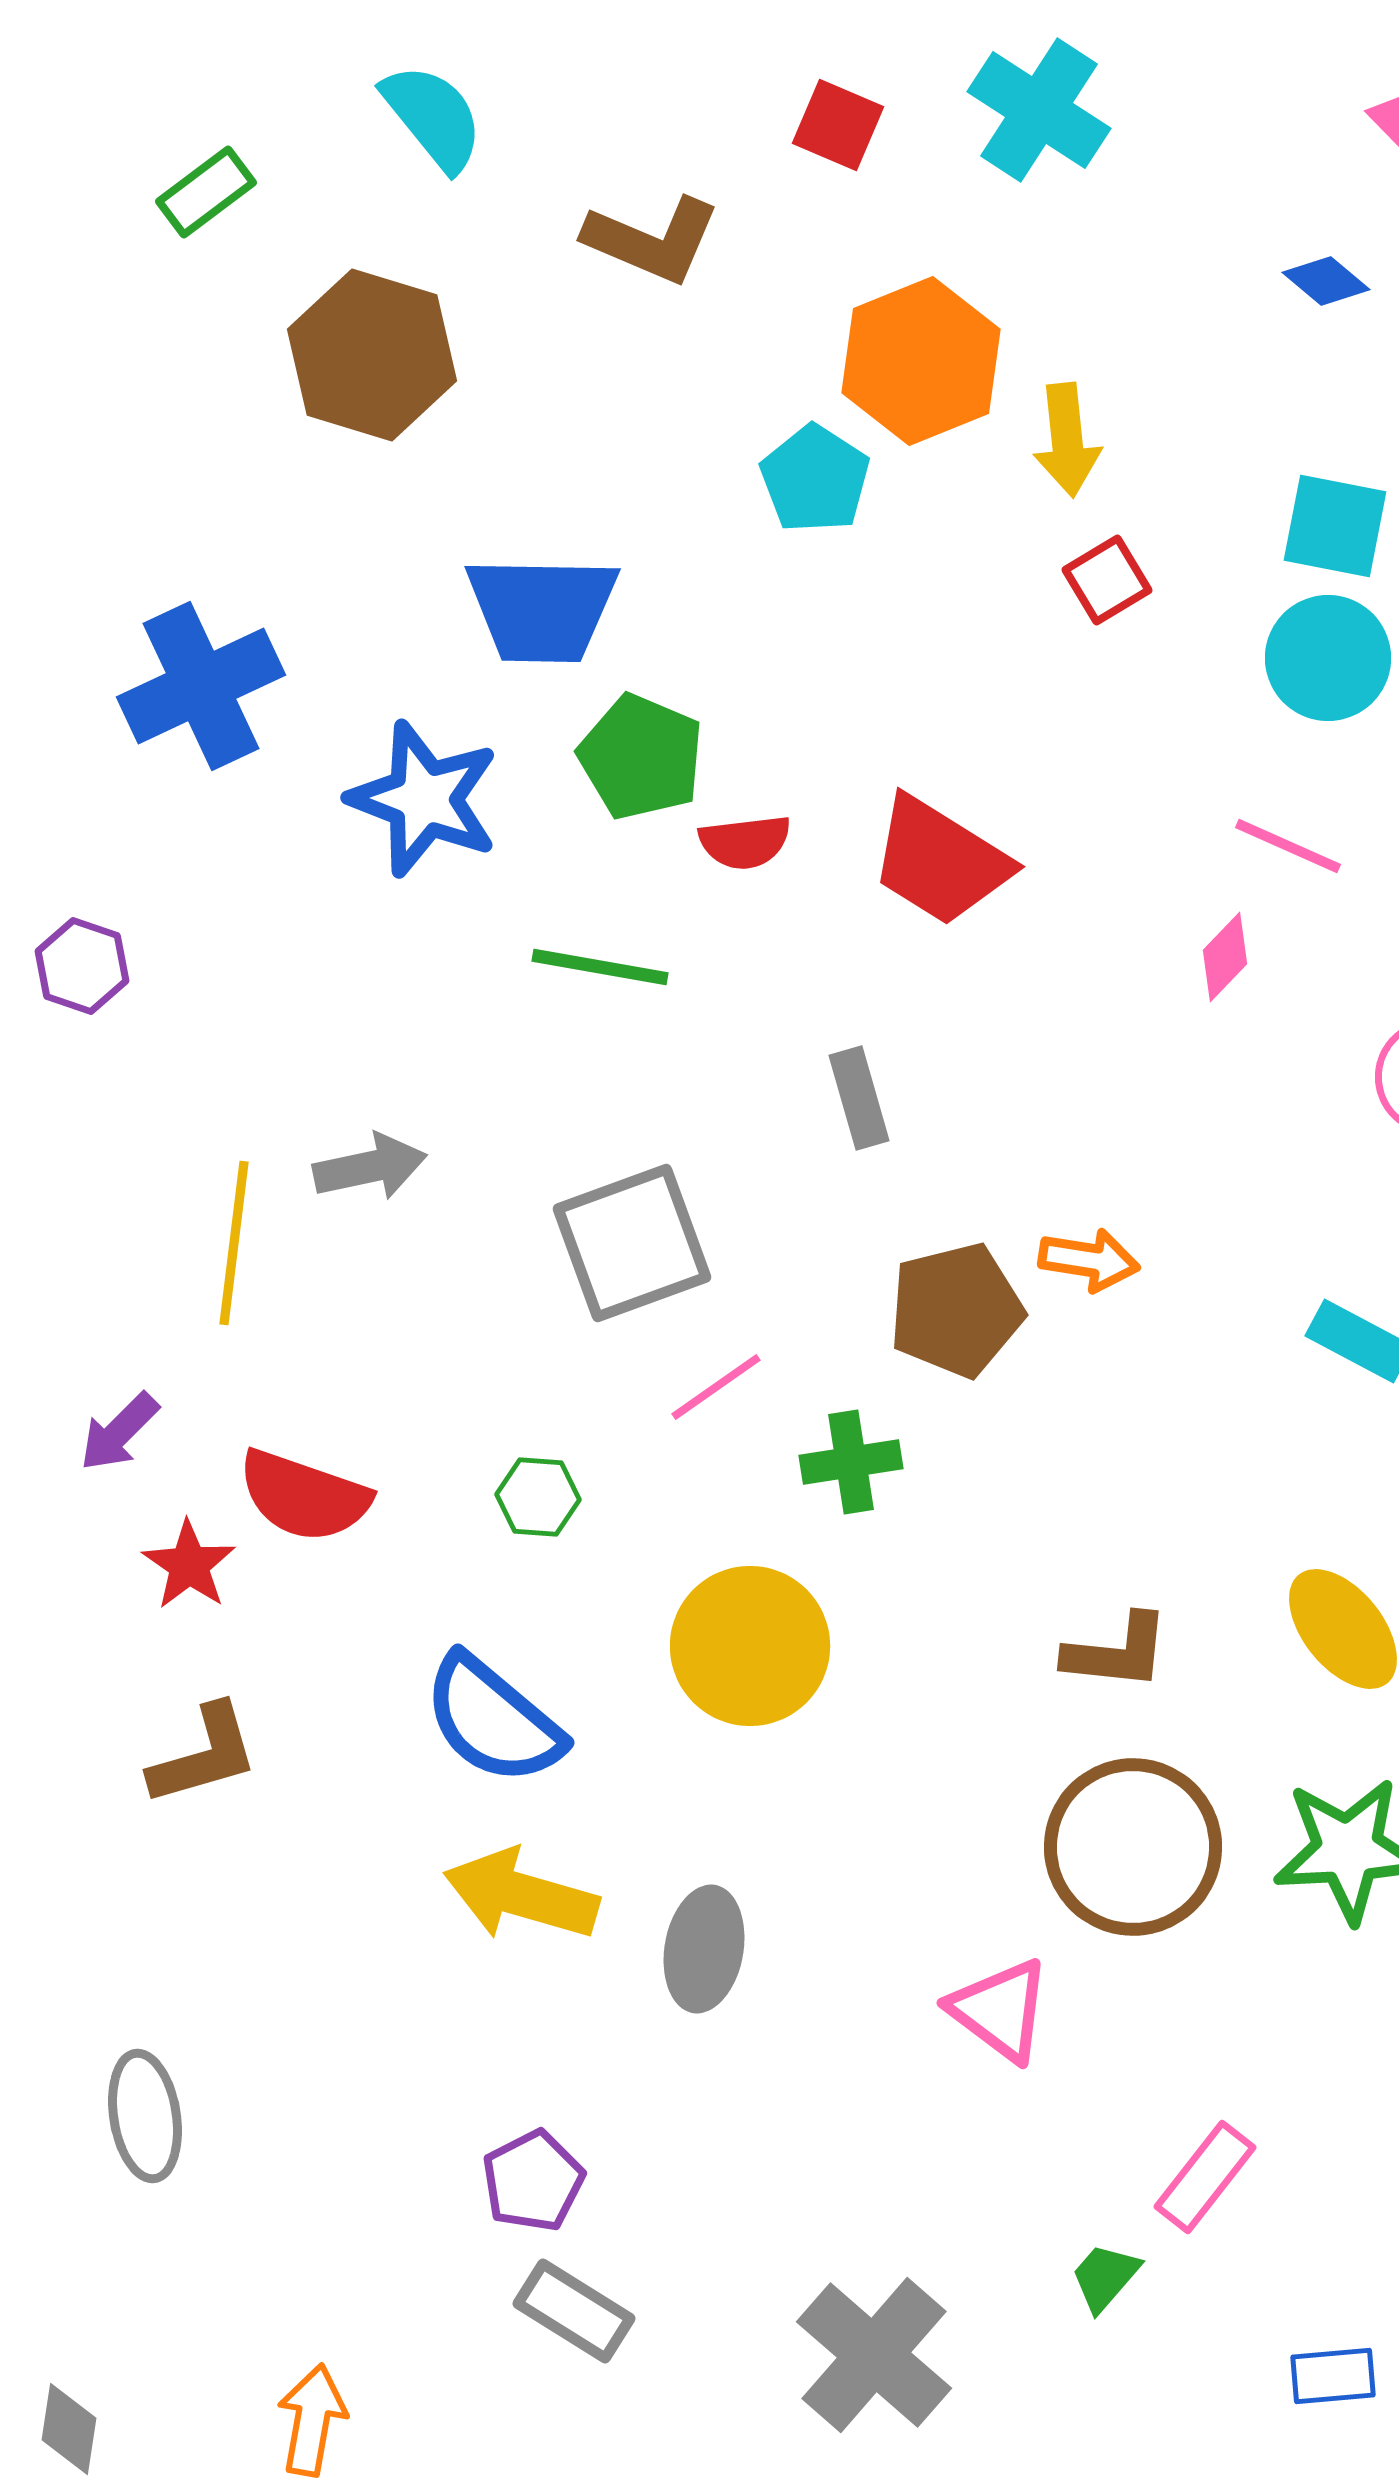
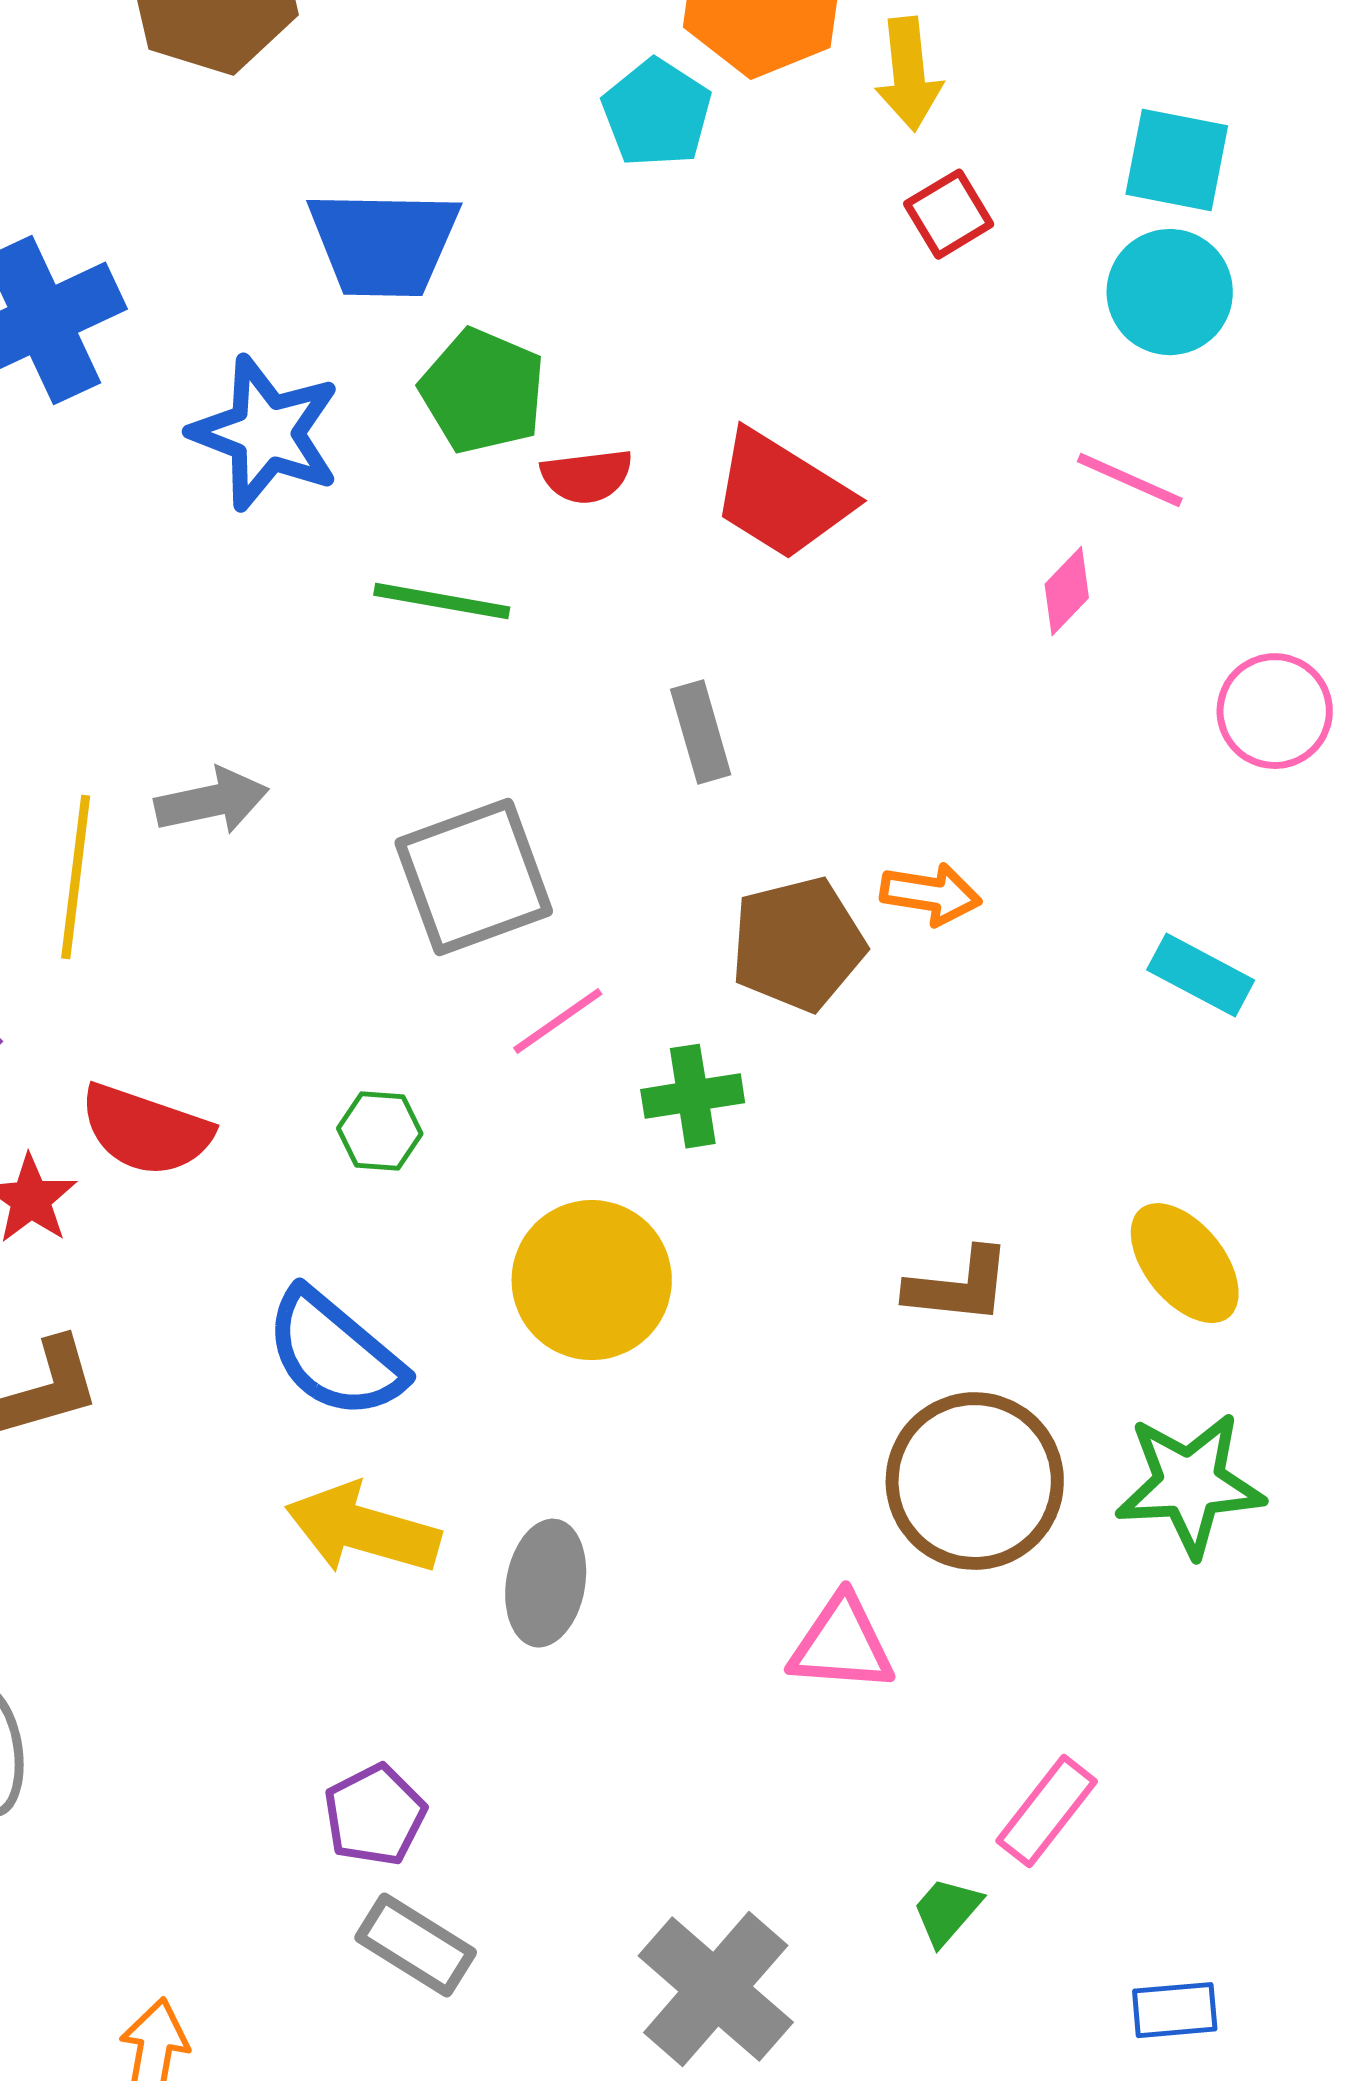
pink triangle: (1000, 2010) -> (842, 1644), turned -33

